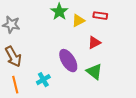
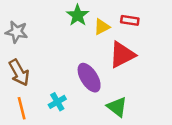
red triangle: (94, 43) -> (122, 55), size x1.6
green triangle: (94, 72) -> (117, 107), moved

